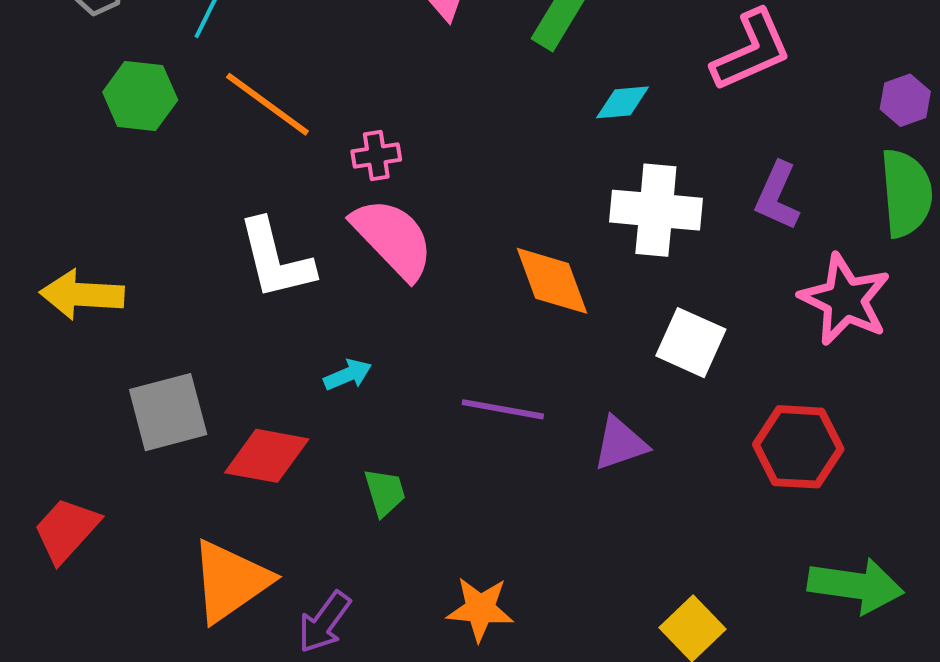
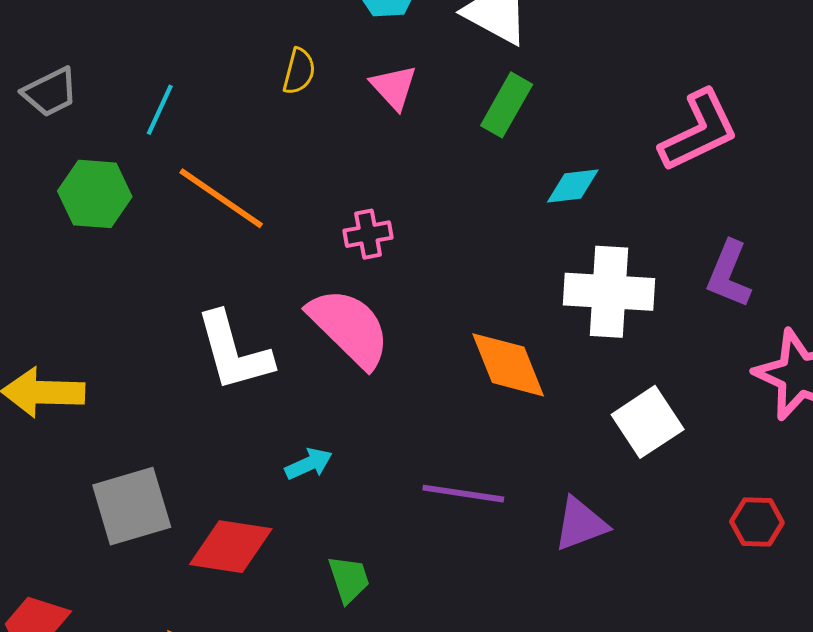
pink cross: (376, 156) -> (368, 234), moved
white square: (691, 343) -> (648, 422), turned 34
red hexagon: (798, 447) -> (757, 522), size x0.6

